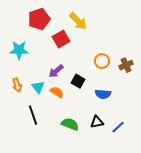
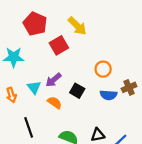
red pentagon: (39, 19) -> (35, 24), turned -30
brown cross: (126, 65) -> (129, 87), moved
cyan triangle: (38, 87) -> (34, 87), moved
blue semicircle: (103, 94) -> (109, 95), moved

